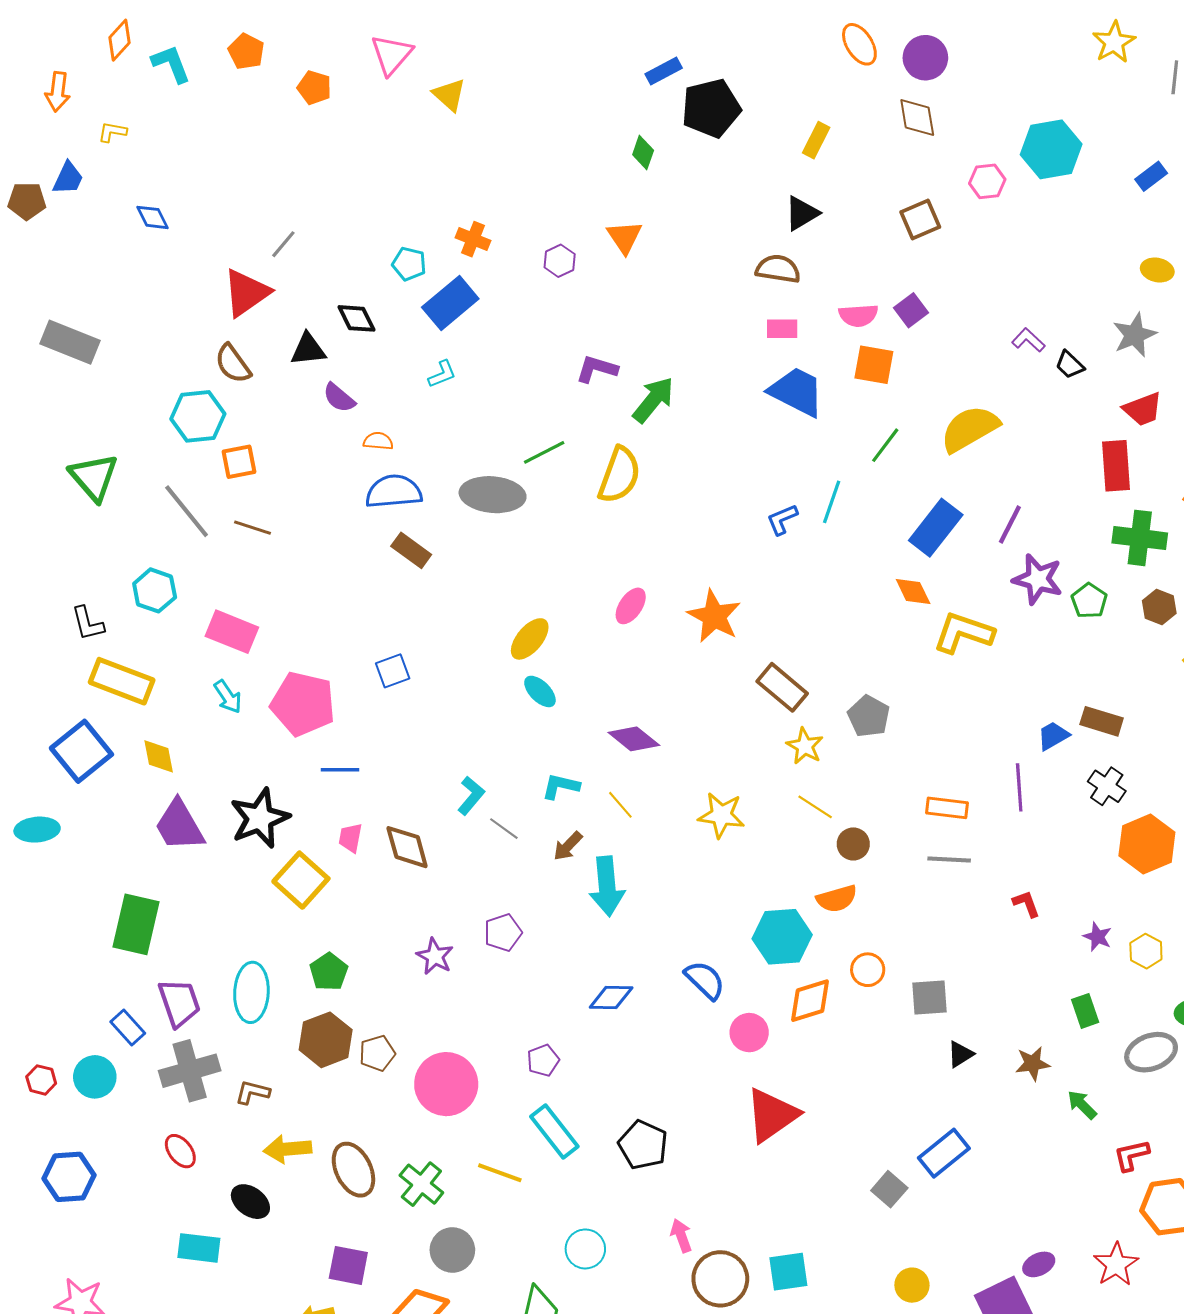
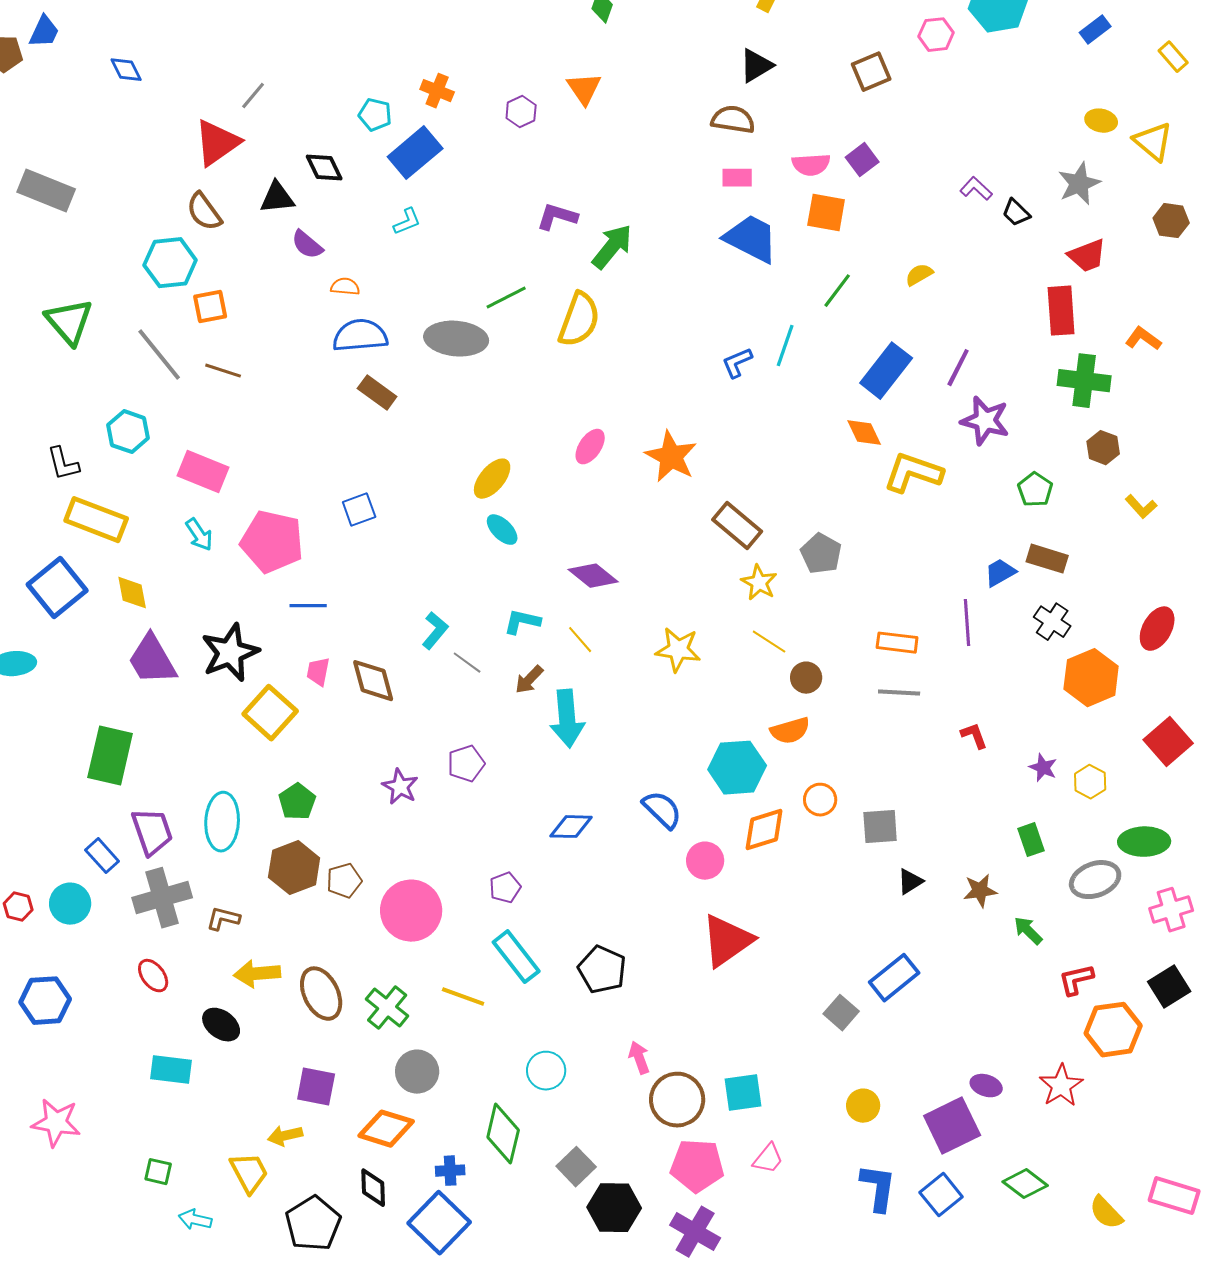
yellow semicircle: (970, 429) -> (919, 275), size x0.5
green pentagon: (1089, 601) -> (1035, 490), moved
purple ellipse: (1039, 1264) -> (986, 1086), turned 44

